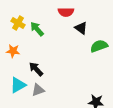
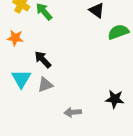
cyan triangle: (18, 85) -> (21, 79), turned -30

